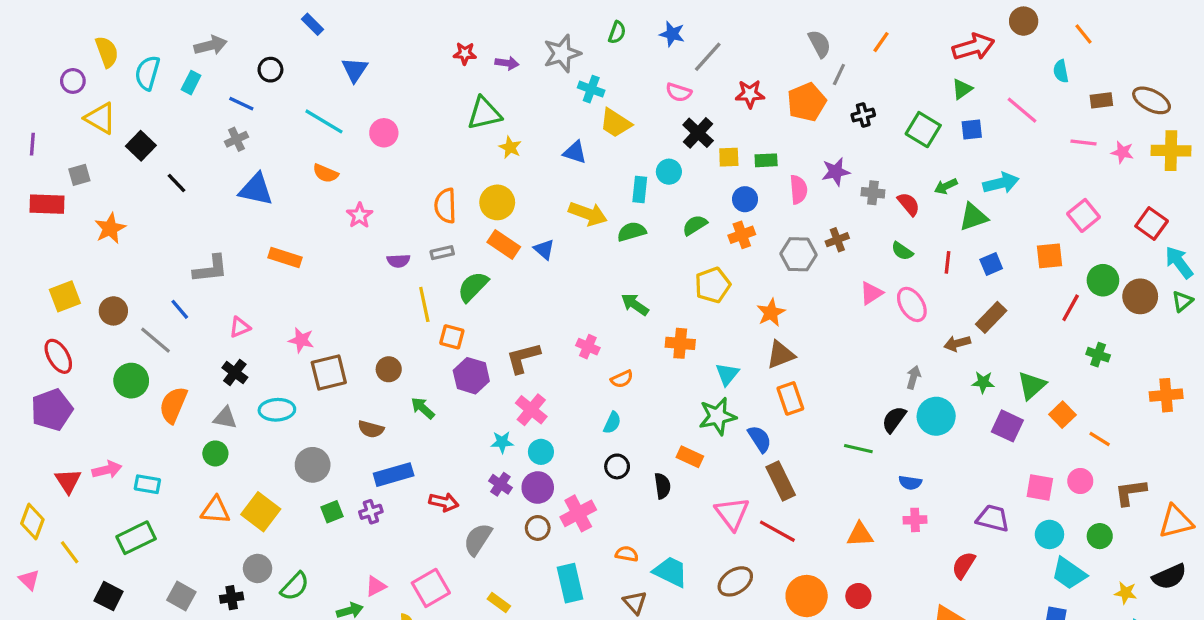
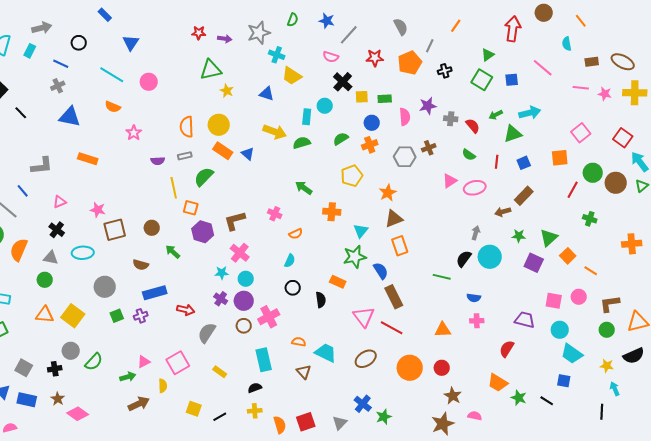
gray semicircle: (820, 44) -> (401, 27), moved
red arrow: (973, 47) -> (513, 29), turned -65
green triangle: (962, 89) -> (488, 55), moved
pink ellipse: (912, 304) -> (475, 188), turned -70
green circle: (1100, 536) -> (607, 330), moved

